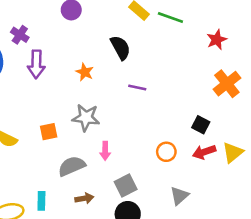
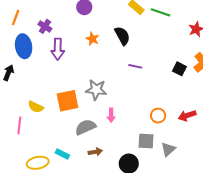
orange star: (85, 72) -> (92, 39), moved
black square: (201, 125) -> (179, 69), moved
orange square: (49, 132) -> (68, 101), size x1.6
gray square: (126, 185) -> (146, 141), moved, turned 30
cyan rectangle: (41, 201) -> (62, 154), turned -64

